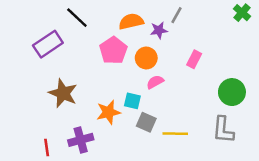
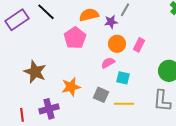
purple rectangle: (48, 44) -> (17, 20), moved
orange circle: (146, 58) -> (117, 44), moved
cyan square: (132, 101) -> (123, 78), moved

